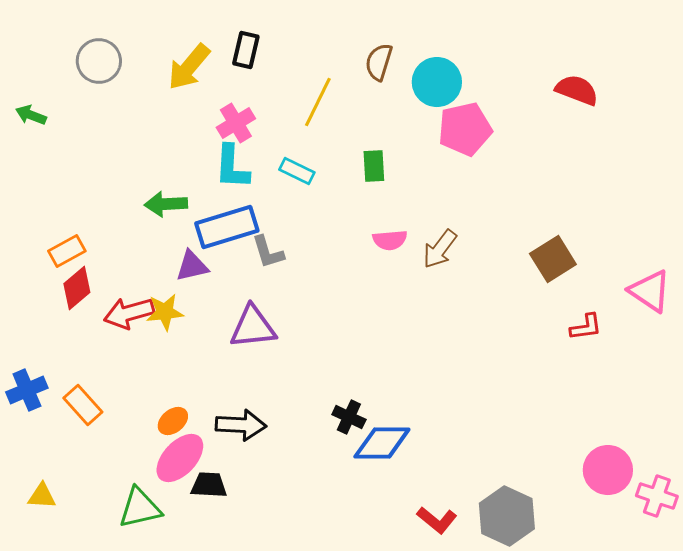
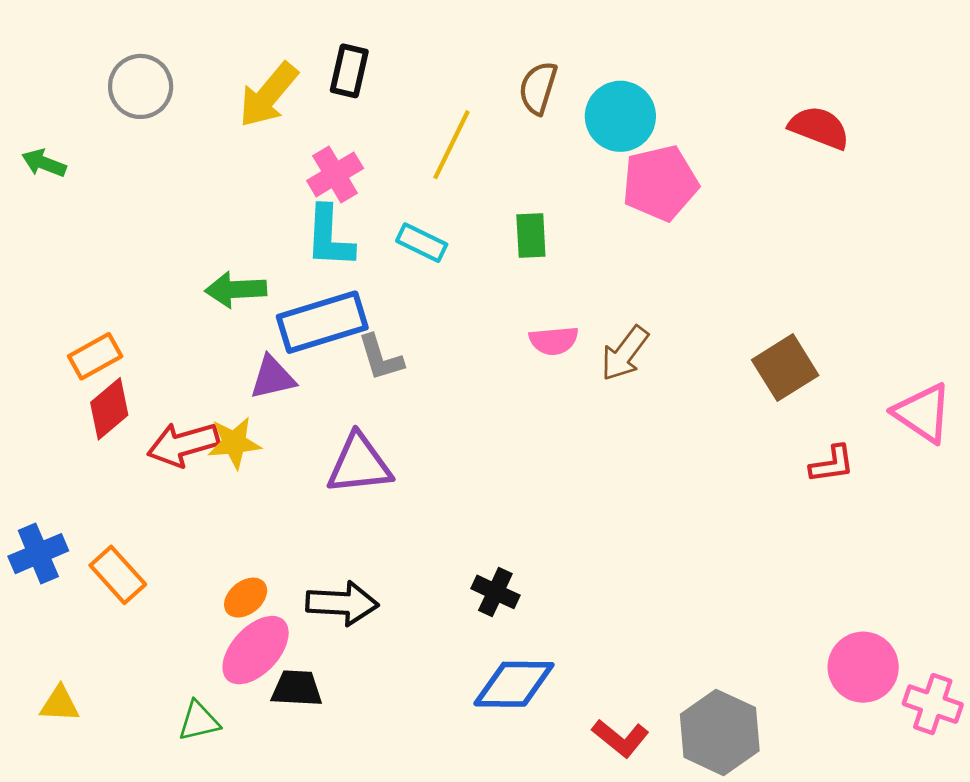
blue diamond: (382, 443) -> (514, 684), moved
green triangle: (140, 508) -> (199, 721), size x0.7

